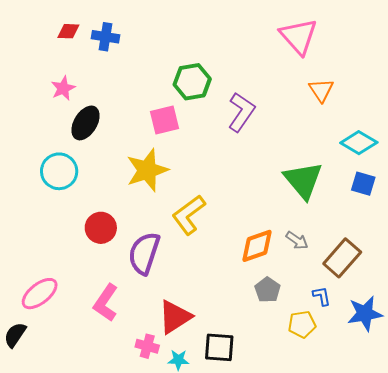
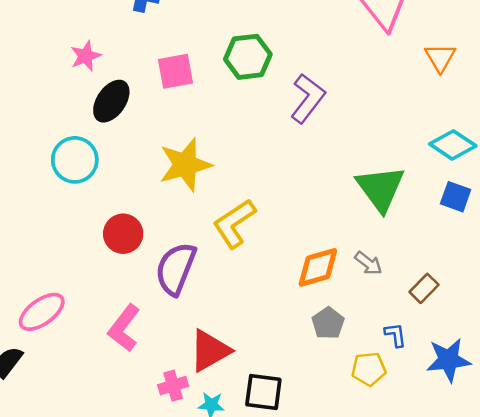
orange triangle: (321, 90) -> (440, 58), moved
pink square: (164, 120) -> (176, 71), moved
brown rectangle: (342, 258) -> (424, 288), size x0.6
pink cross: (147, 346) -> (173, 386), turned -35

